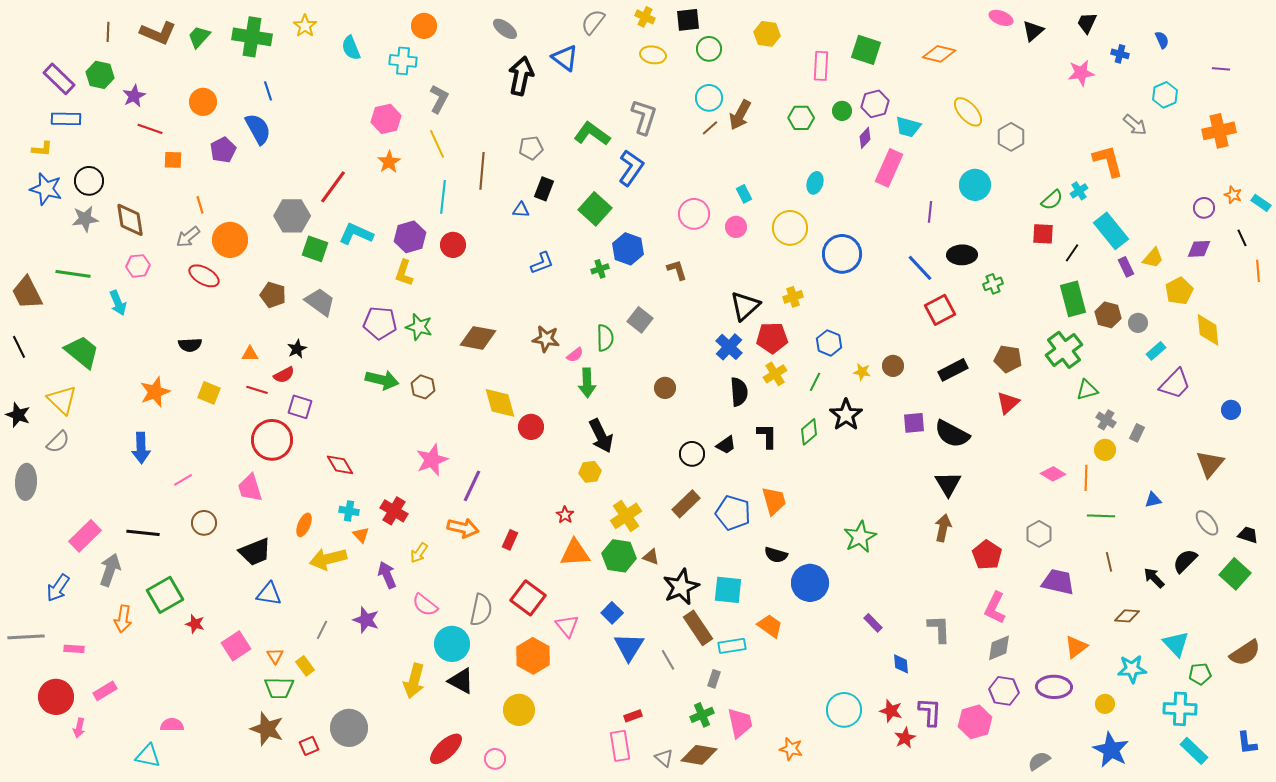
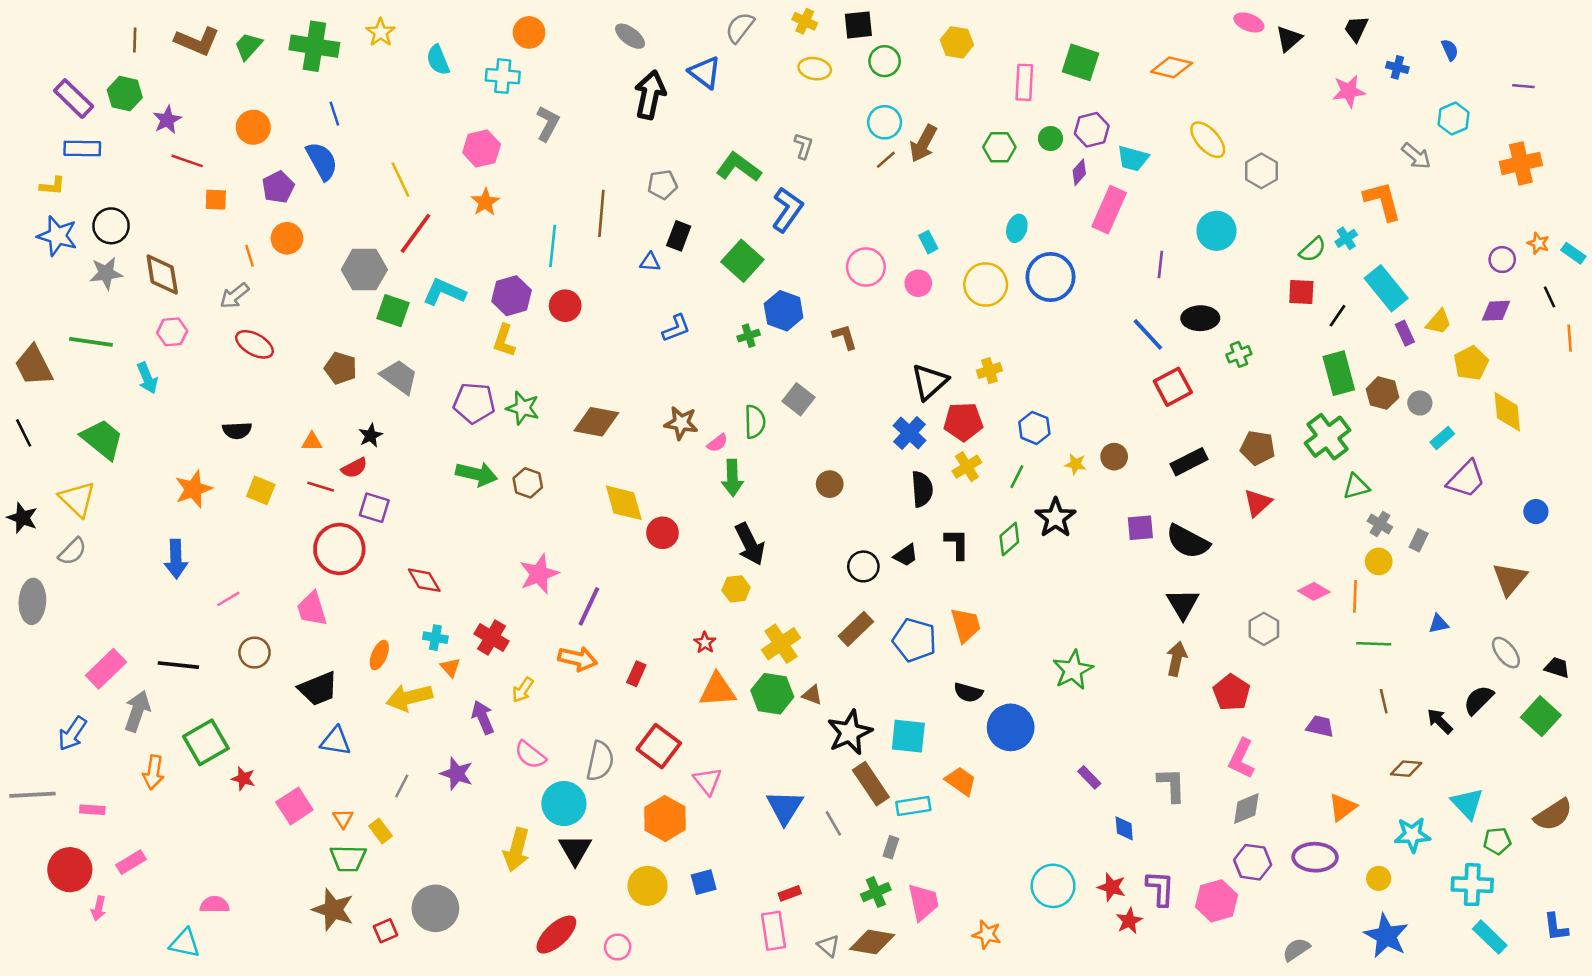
gray L-shape: (644, 117) -> (803, 146), size x0.6
yellow line: (437, 144) -> (400, 180), moved
orange circle: (230, 240) -> (287, 238), moved, size x0.7
blue circle: (842, 254) -> (1051, 277), moved
gray hexagon: (1039, 534) -> (1264, 629), moved
purple trapezoid: (1058, 582) -> (1320, 726), size x0.7
blue square: (612, 613) -> (704, 882), moved, turned 30
black triangle: (461, 681) -> (575, 850), turned 32

